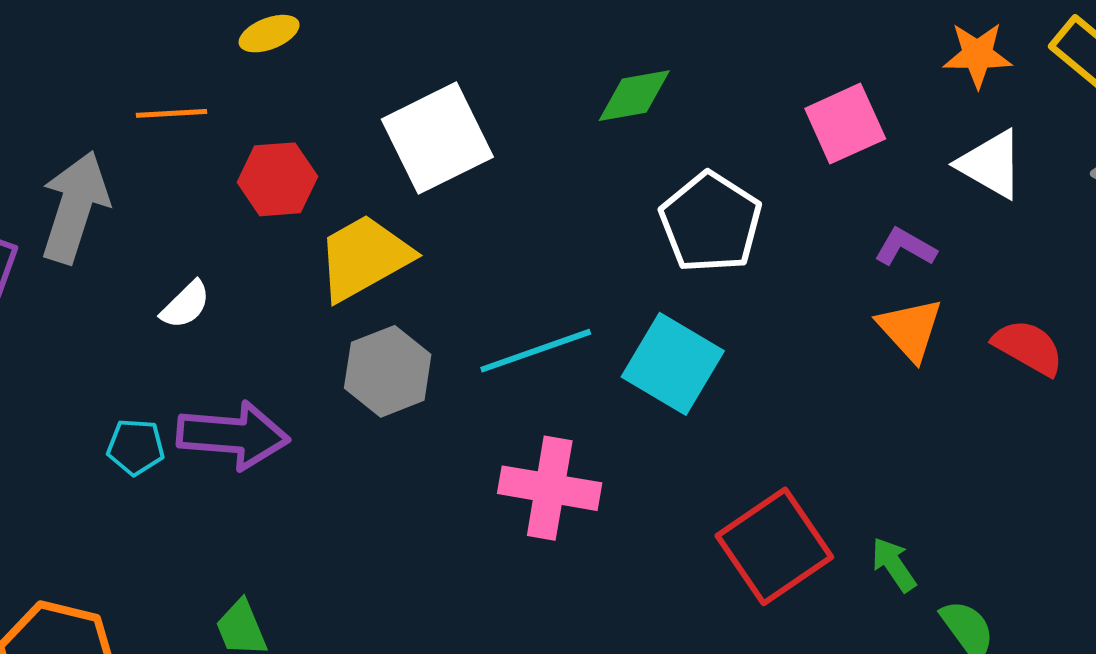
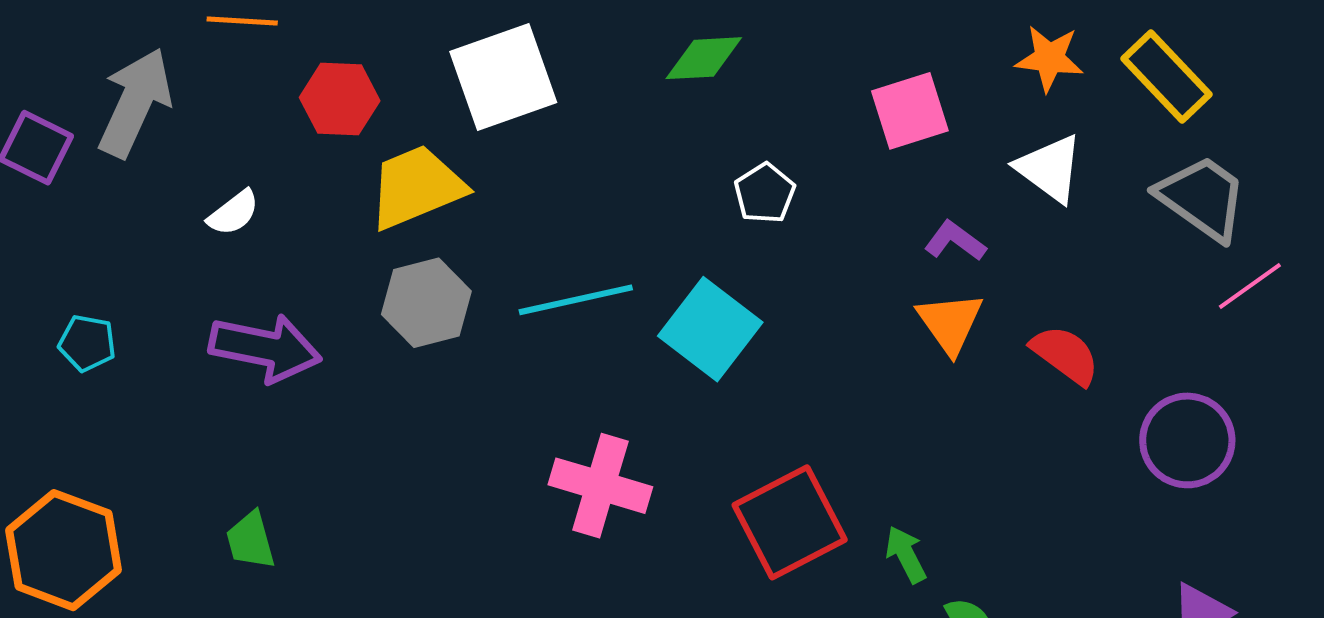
white pentagon: (711, 222) -> (765, 193), size x0.6
cyan pentagon: (136, 447) -> (87, 343), moved
pink cross: (550, 488) -> (600, 486), moved

